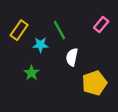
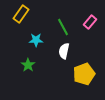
yellow rectangle: (19, 30) -> (21, 14), moved
green line: (60, 30) -> (63, 27), moved

